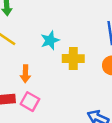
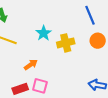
orange arrow: (25, 74) -> (31, 65), turned -112

